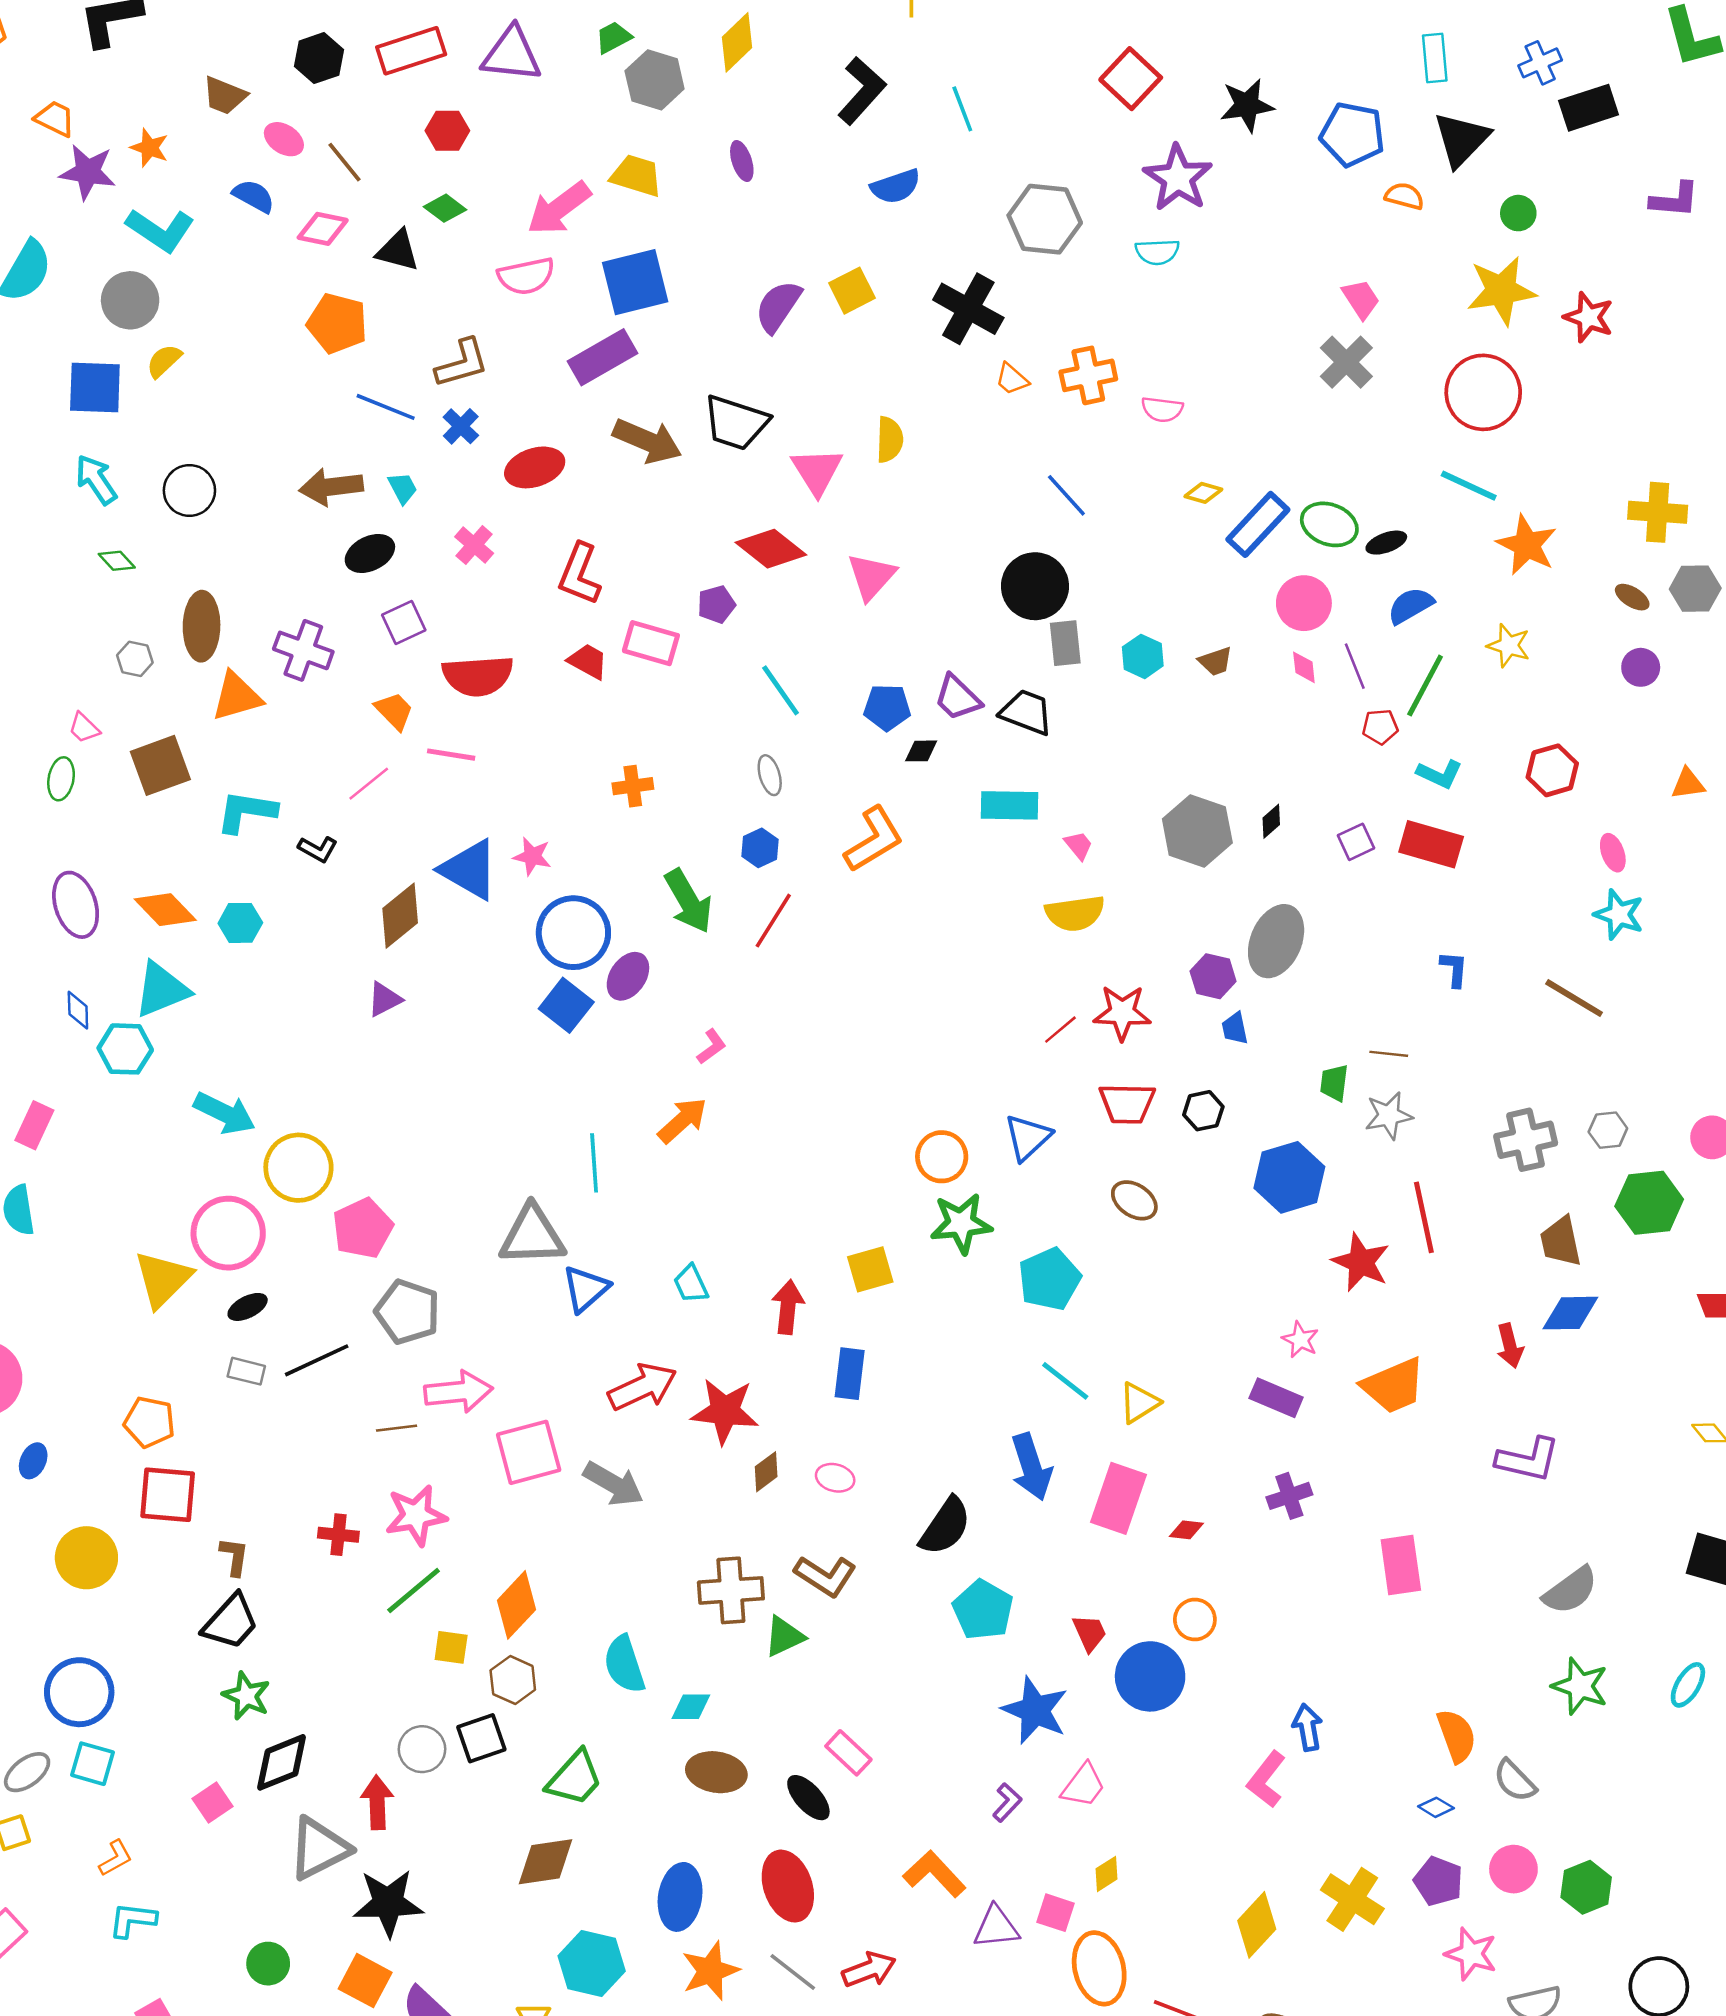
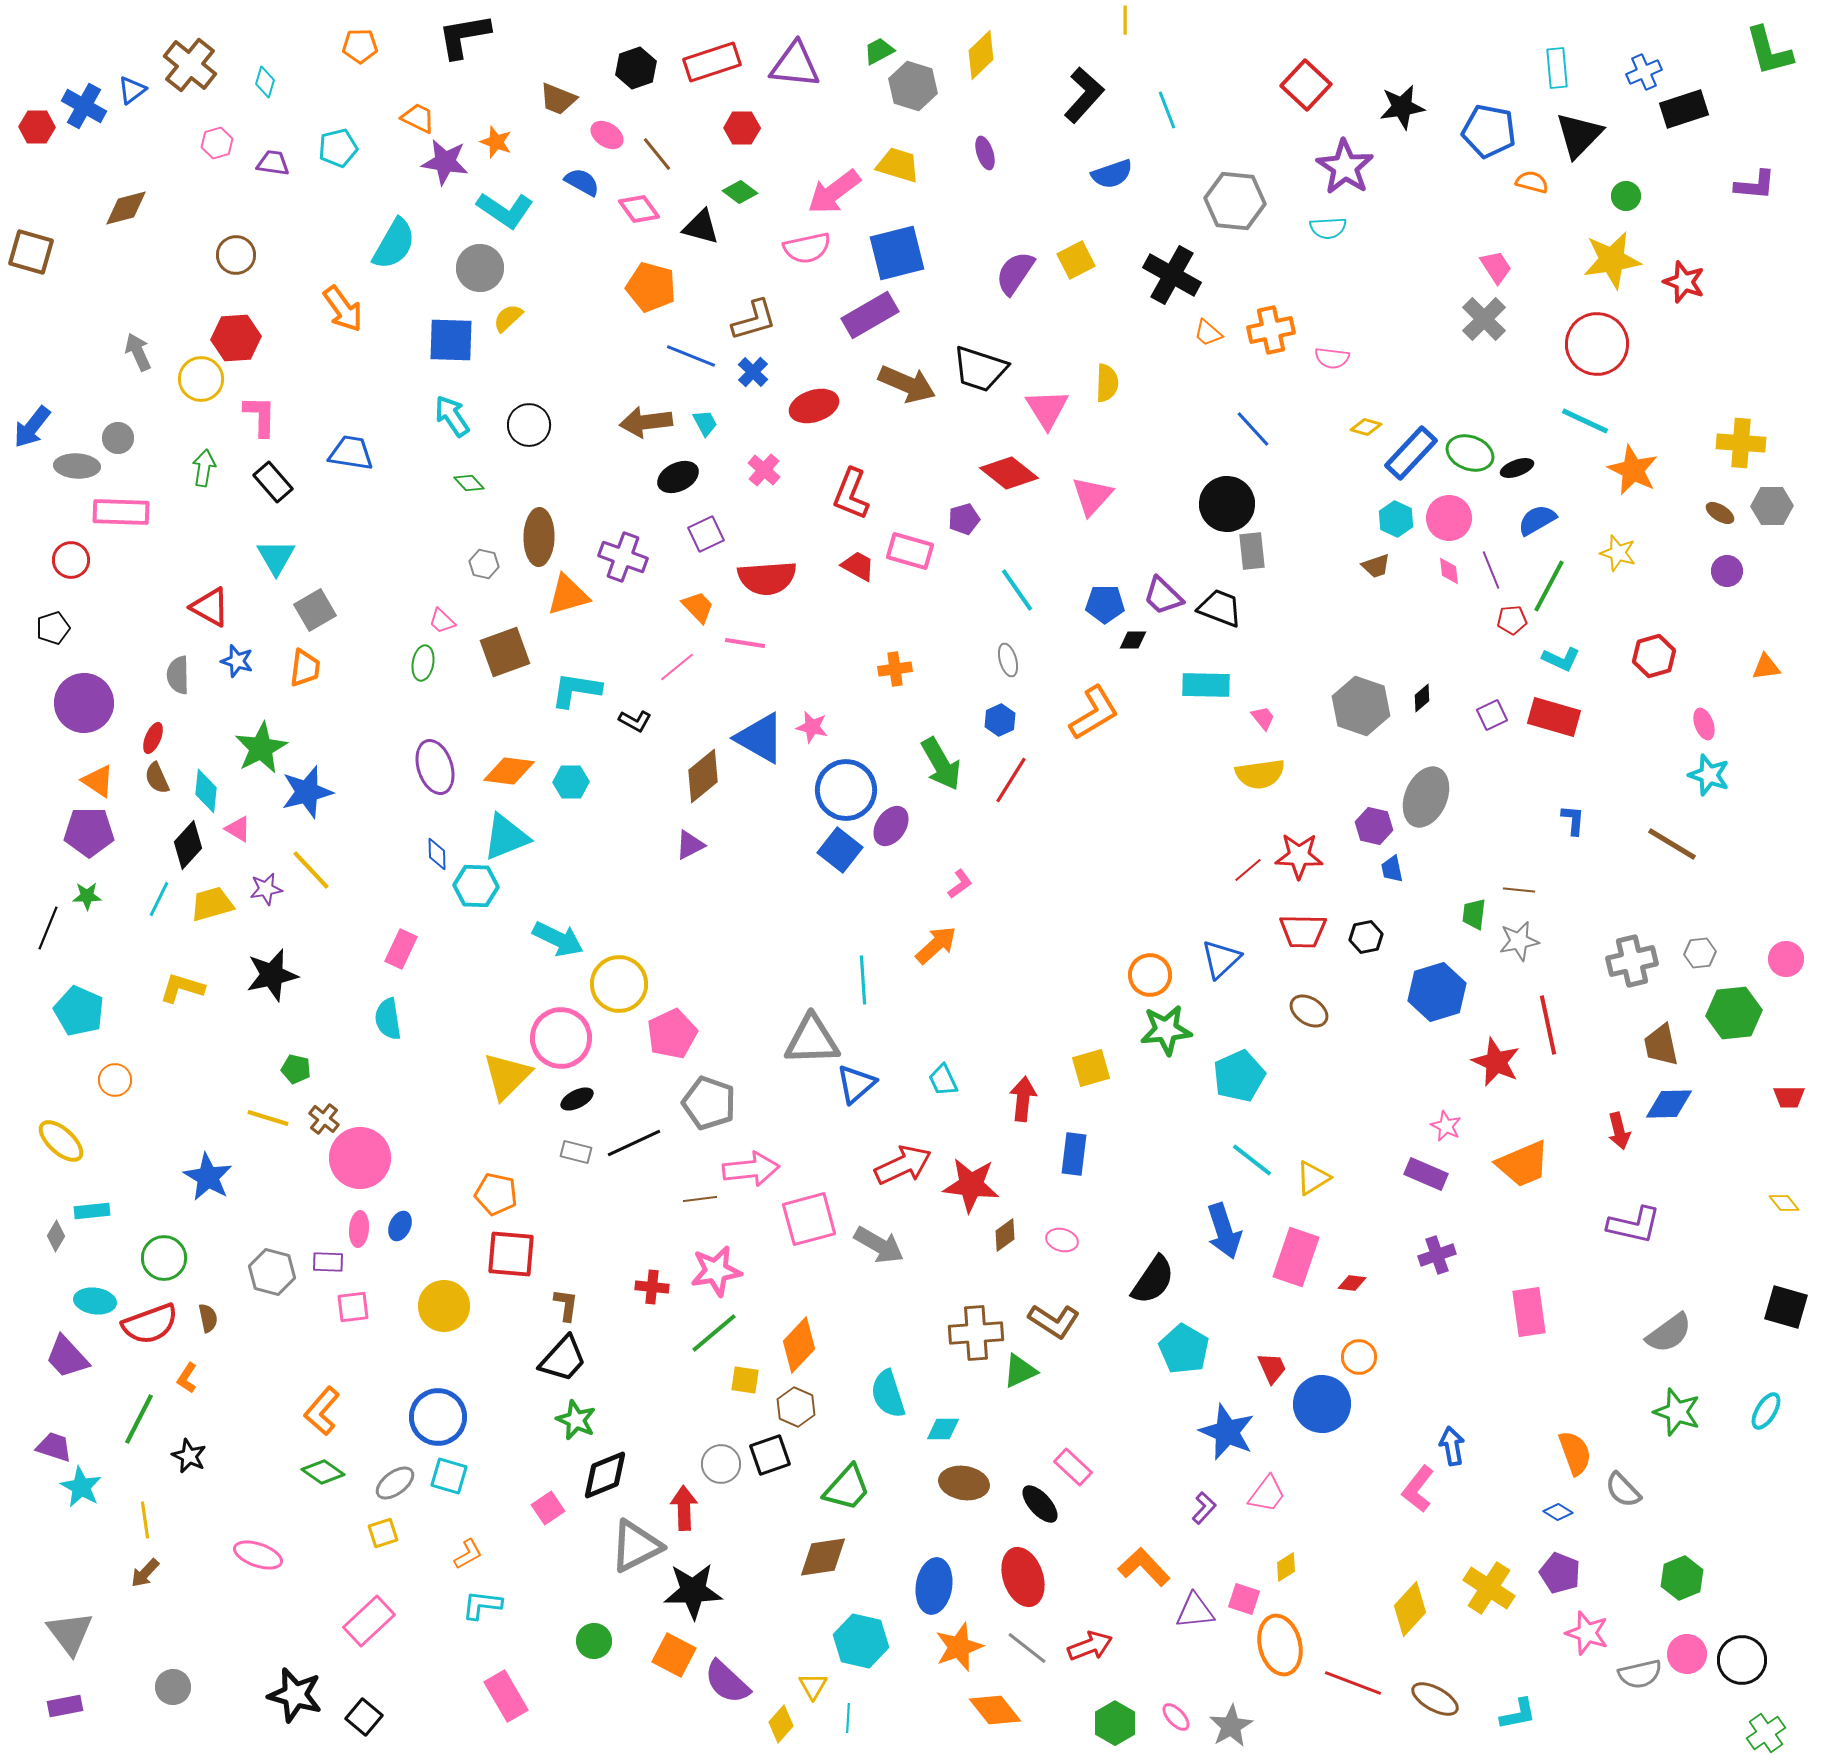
pink diamond: (323, 229) -> (639, 209), turned 42
cyan hexagon: (1143, 656) -> (1396, 519), moved
orange diamond: (165, 910) -> (509, 771), turned -39
pink circle: (1513, 1869) -> (1687, 1654), moved

